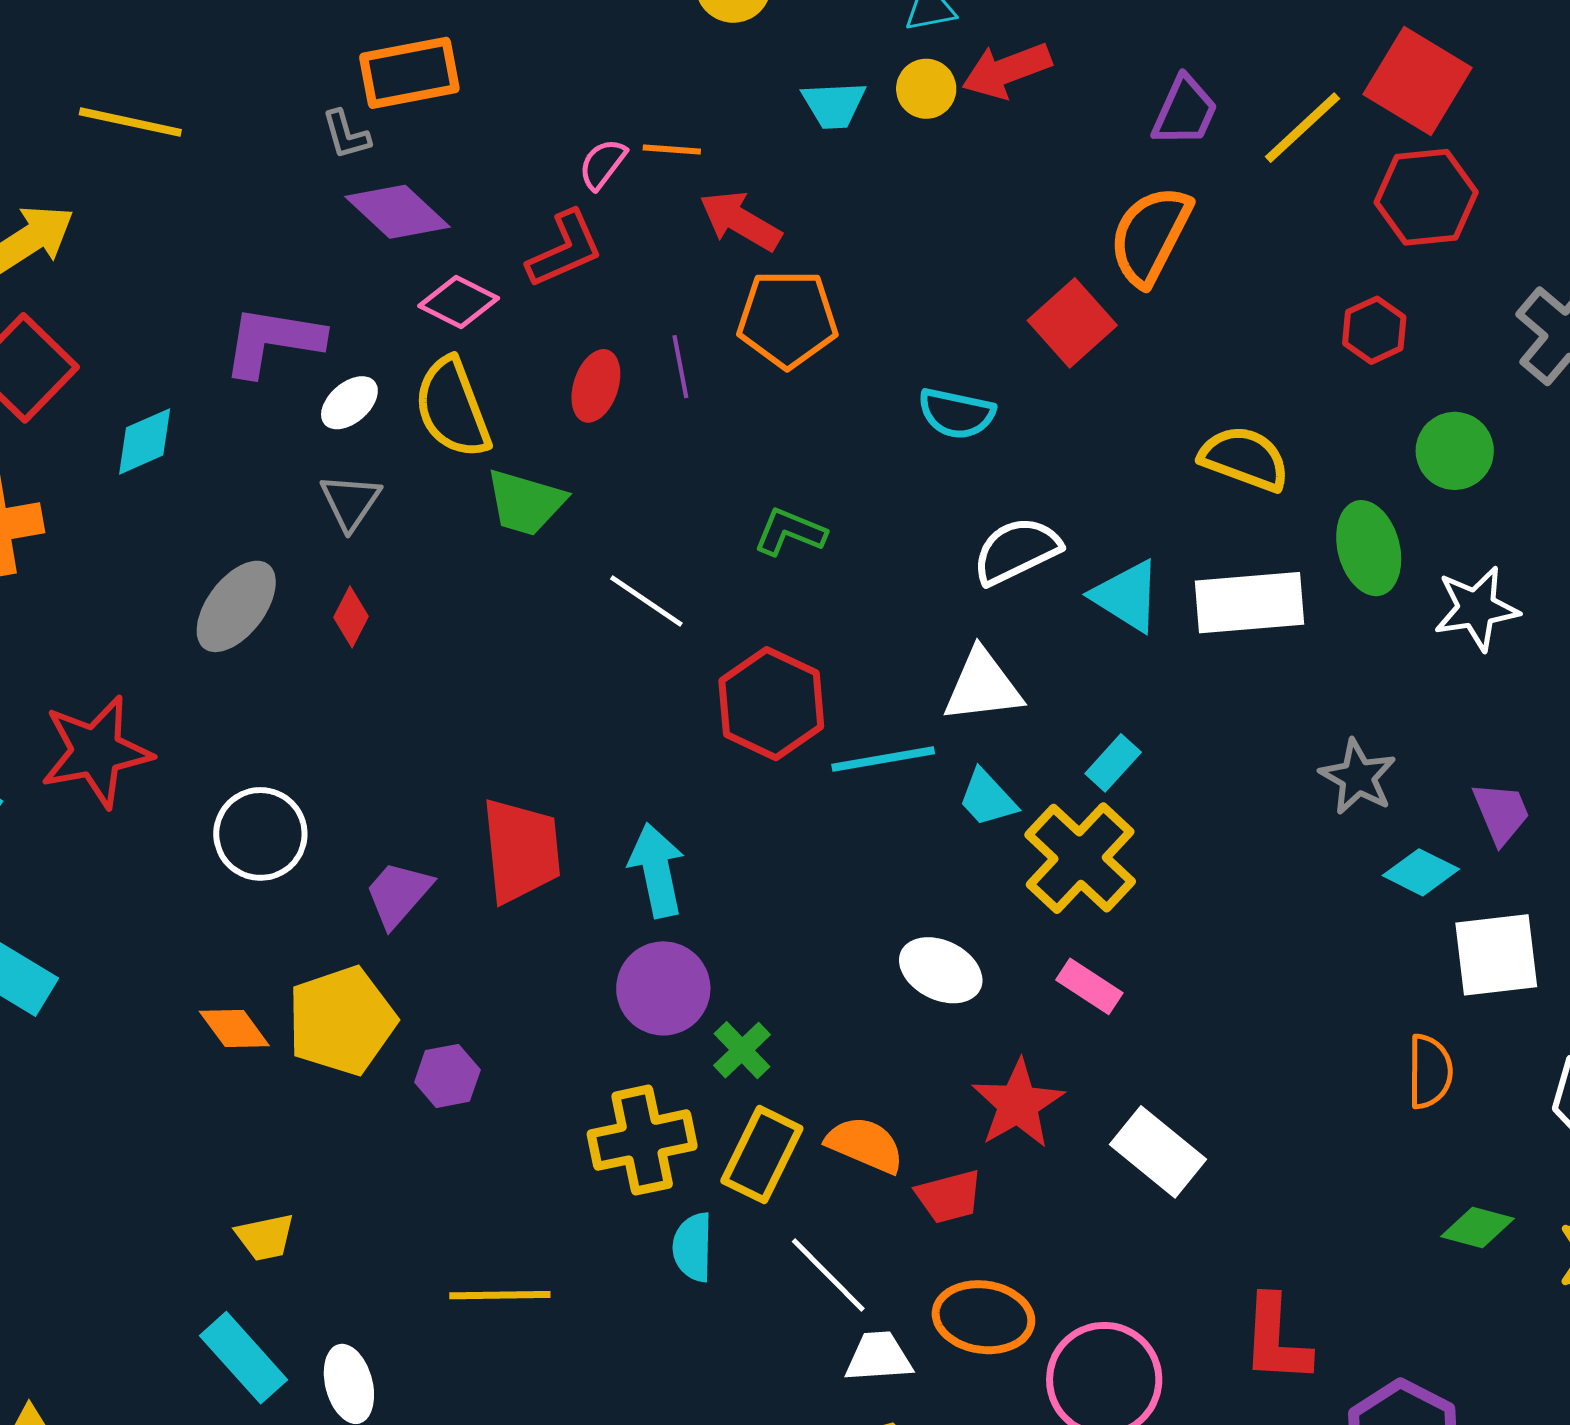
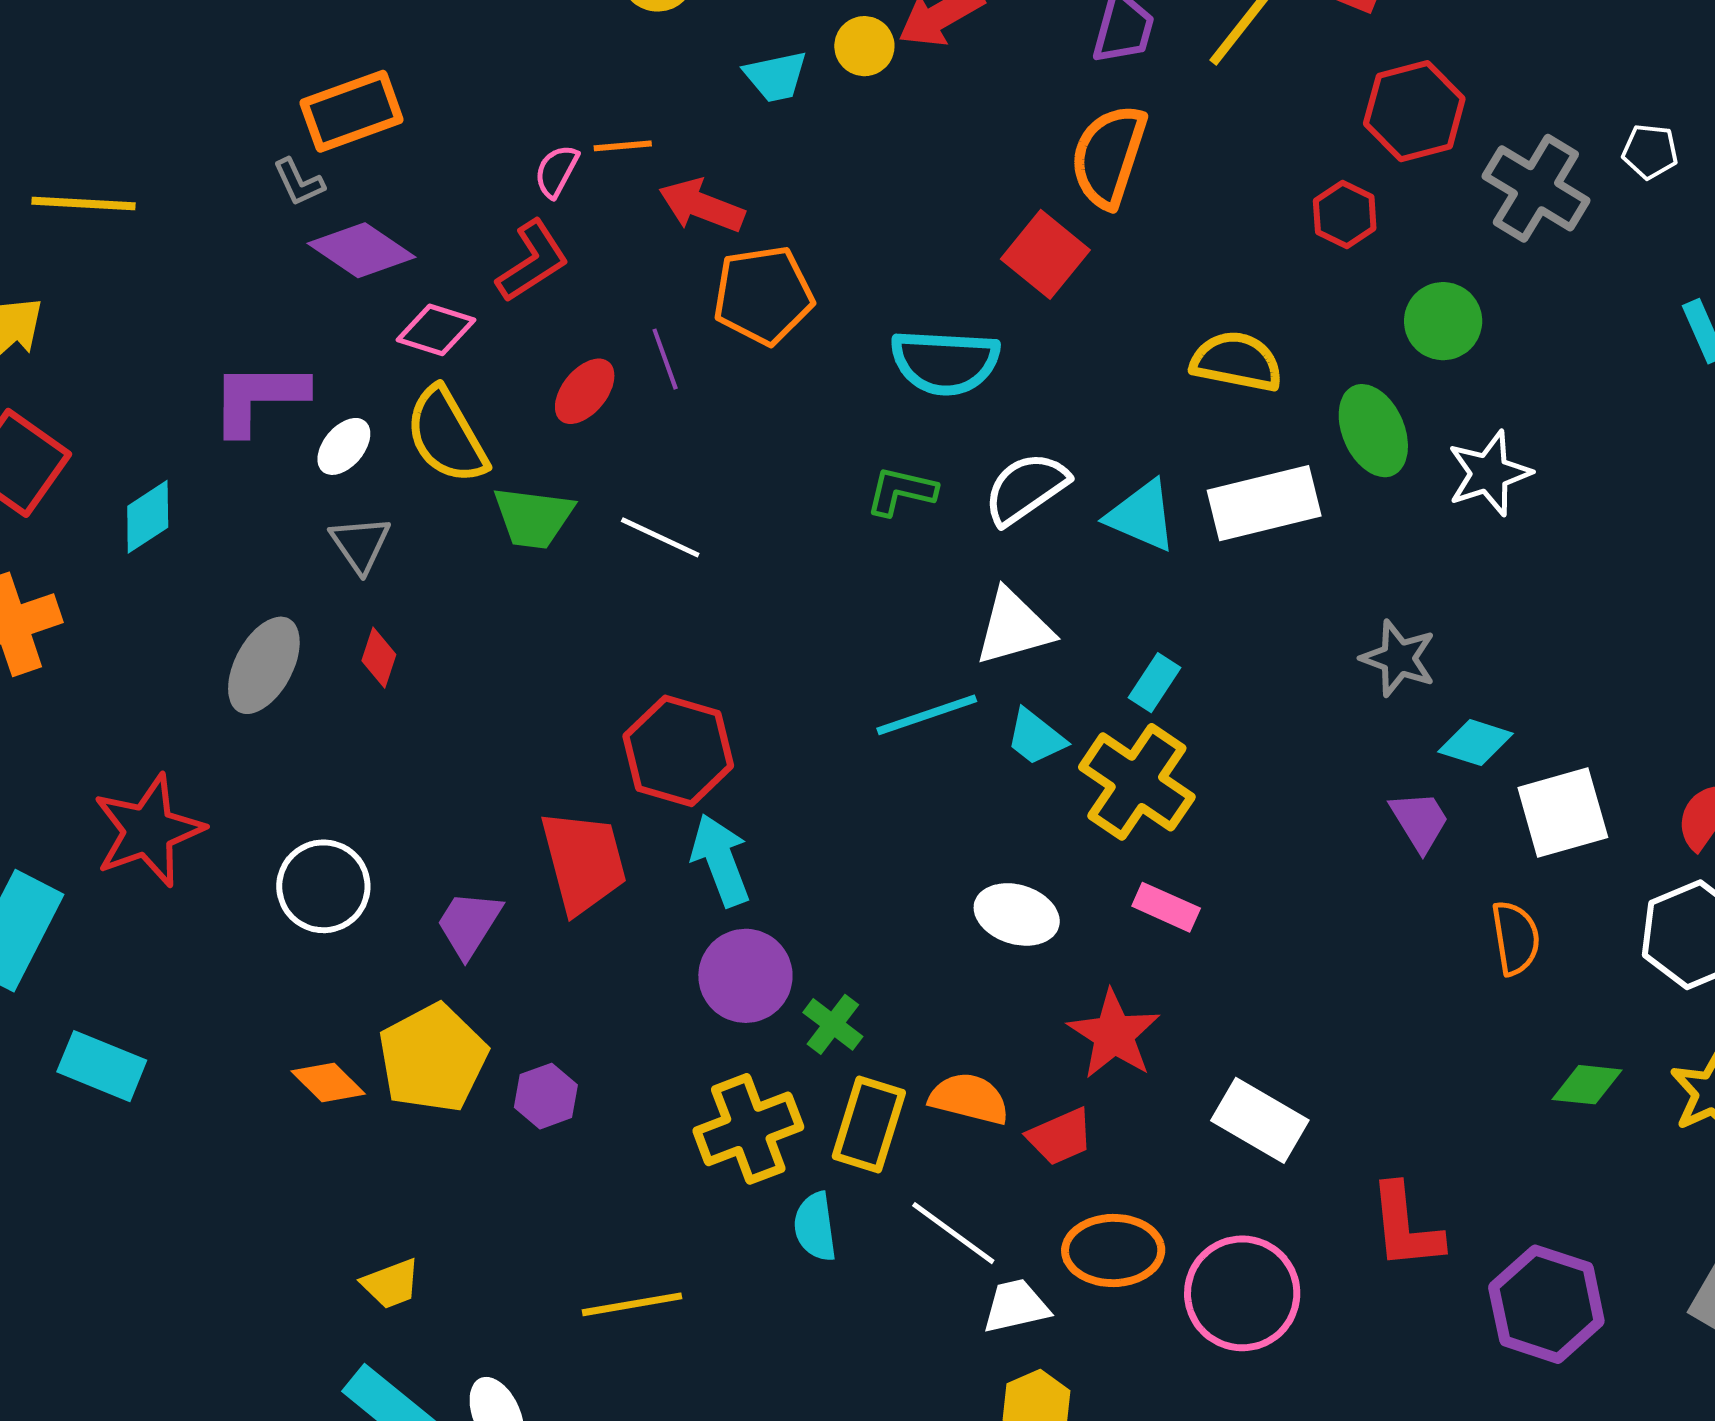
red hexagon: (1426, 197) -> (1414, 111), moved
red ellipse: (596, 386) -> (585, 391), turned 30
cyan semicircle: (956, 413) -> (945, 362), size x1.4
green L-shape: (790, 532) -> (901, 491), moved
white line: (646, 601) -> (660, 537), moved
red hexagon: (771, 704) -> (678, 751), moved
purple trapezoid: (1501, 813) -> (1420, 821), moved
white rectangle: (1158, 1152) -> (1260, 1120), moved

